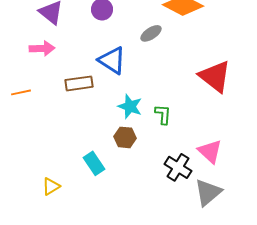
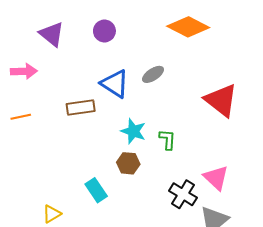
gray ellipse: (151, 33) -> (153, 74), moved
pink arrow: (42, 48) -> (24, 71), moved

